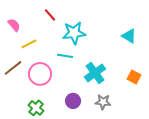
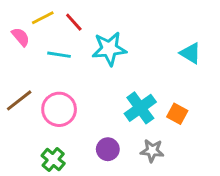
yellow line: (29, 44) -> (43, 18), moved
cyan line: (65, 56) -> (59, 55), moved
orange square: (134, 77) -> (177, 114), moved

